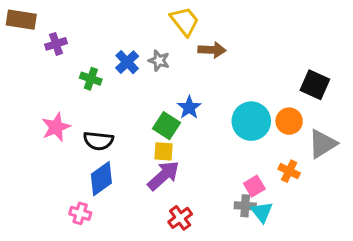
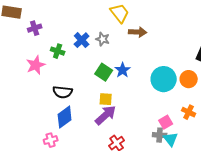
green square: (166, 126) -> (104, 72), moved
pink star: (56, 127) -> (36, 65), moved
pink cross: (80, 213) -> (51, 140), turned -32

